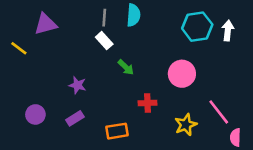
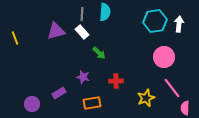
purple triangle: (46, 24) -> (56, 31), moved
yellow line: (19, 48) -> (15, 38), turned 32
pink circle: (182, 74) -> (164, 57), moved
purple star: (77, 85) -> (83, 77), moved
purple circle: (35, 114) -> (32, 104), moved

